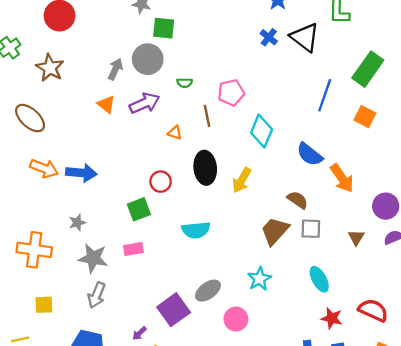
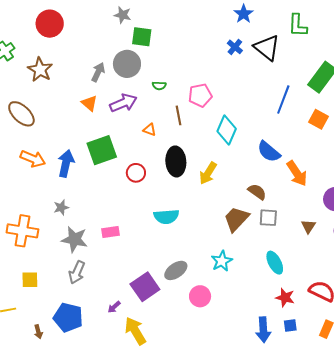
blue arrow: (81, 173) -> (66, 163), turned -84
green square: (139, 209) -> (102, 150), moved, size x1.4

